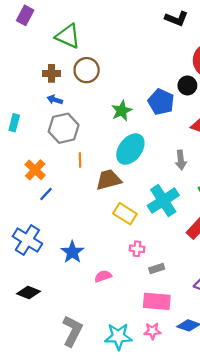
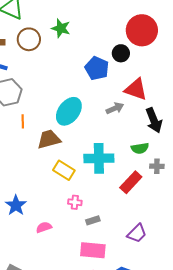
green star: (122, 111) -> (61, 28), moved, turned -30
gray arrow: (181, 160) -> (115, 108), moved, turned -108
cyan cross: (163, 201) -> (99, 158), turned 32

